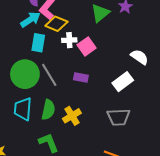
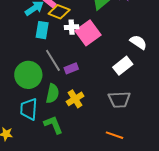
pink square: (87, 46) -> (88, 33), size x1.4
green circle: (25, 74) -> (28, 75), moved
purple rectangle: (81, 78) -> (71, 68), moved, turned -32
cyan trapezoid: (23, 109) -> (29, 109), moved

